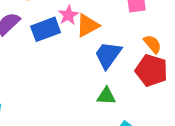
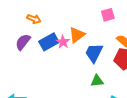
pink star: (68, 15) -> (63, 42), moved

